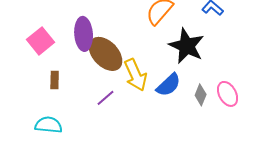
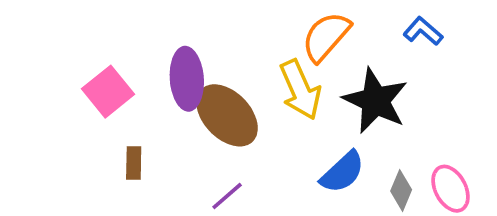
yellow arrow: (136, 75) -> (300, 90), moved

